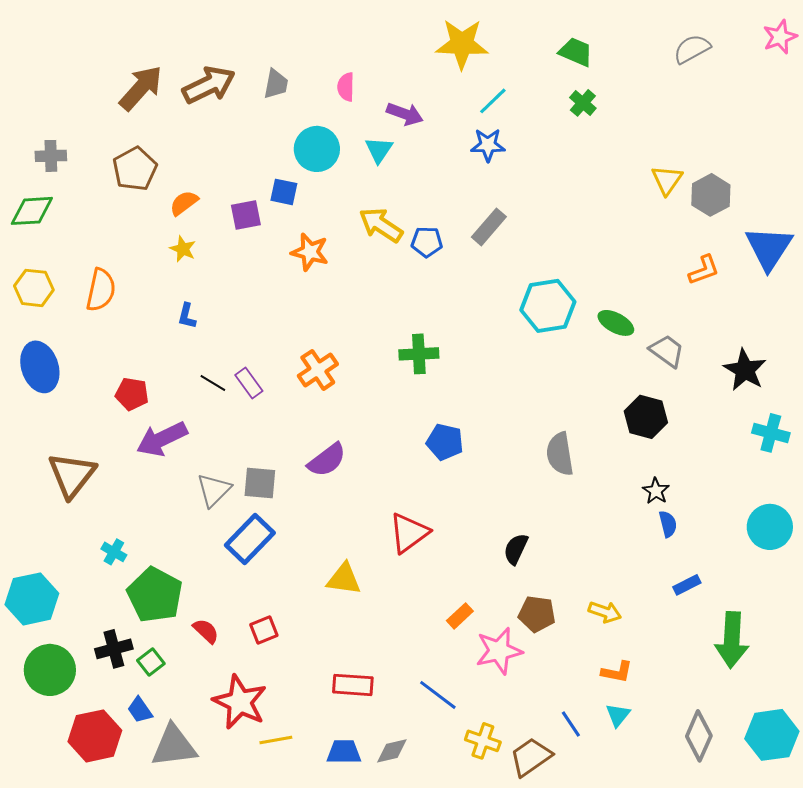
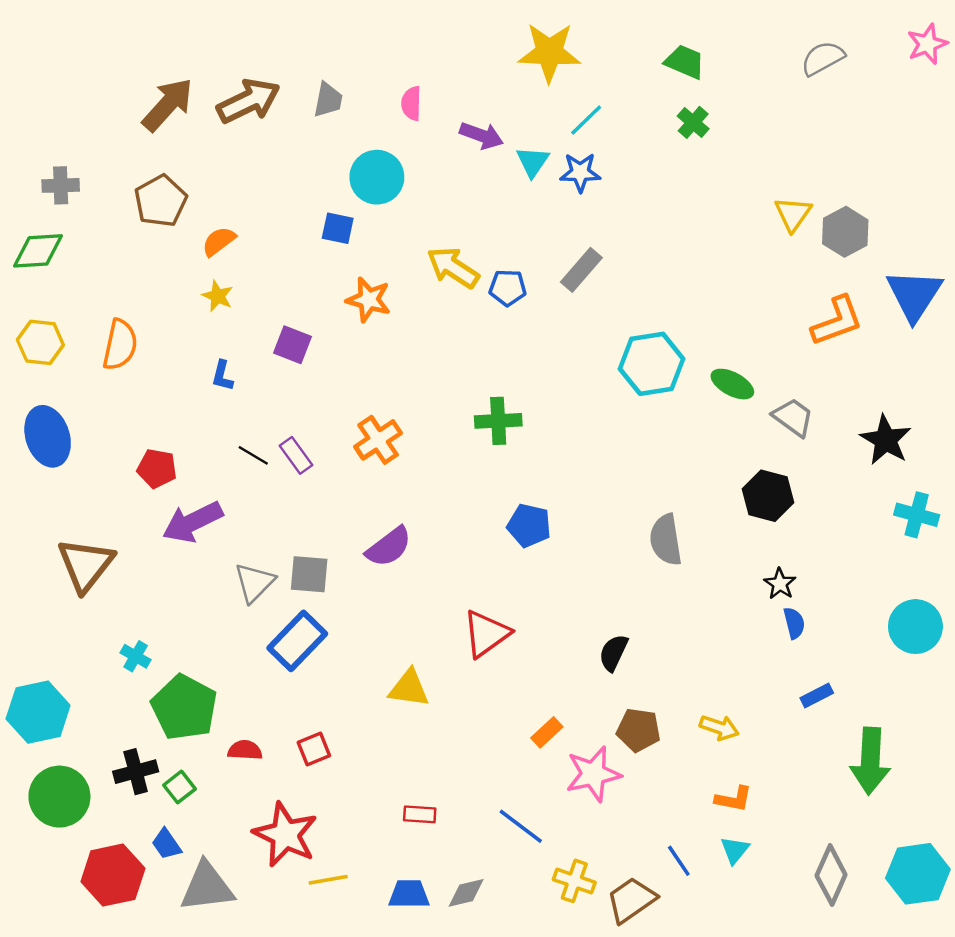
cyan triangle: (379, 150) -> (533, 162), moved
purple square: (246, 215) -> (292, 345), moved, turned 32
orange L-shape: (704, 270) -> (837, 321), size x1.4
red semicircle: (206, 631) -> (245, 750), turned -40
red rectangle: (353, 685) -> (420, 814), size x0.7

